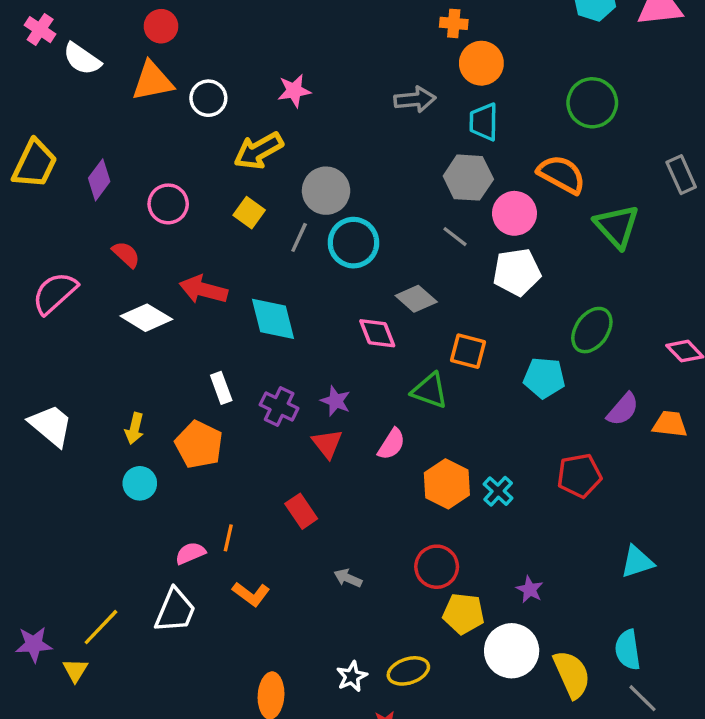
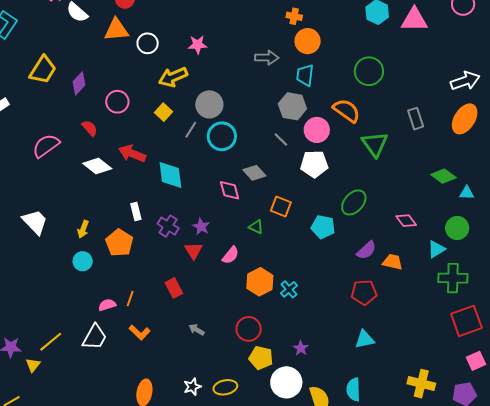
green triangle: (430, 391) -> (256, 227), size x0.7
red pentagon: (579, 476) -> (364, 292), moved

